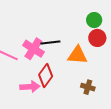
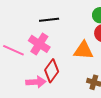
black line: (50, 42) -> (49, 20), moved

